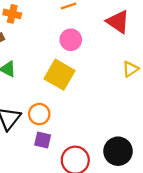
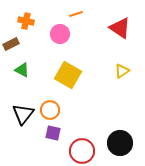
pink circle: (71, 40) -> (60, 34), moved
yellow triangle: (130, 69) -> (122, 71), moved

